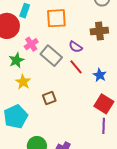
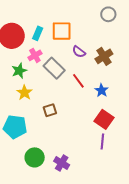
cyan rectangle: (25, 11) -> (38, 33), moved
brown cross: (99, 31) -> (104, 56), moved, turned -30
purple semicircle: (76, 47) -> (79, 52), moved
cyan pentagon: (16, 117) -> (15, 127), turned 30

